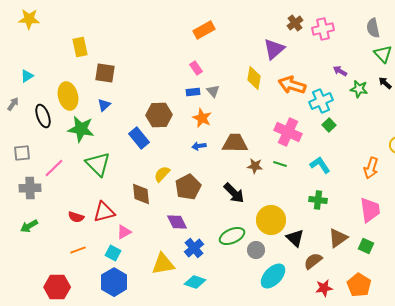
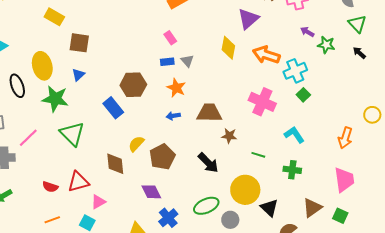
yellow rectangle: (80, 47) -> (54, 17), turned -48
purple arrow: (340, 71) -> (307, 32), moved
green star: (359, 89) -> (326, 45), moved
green line: (280, 164) -> (258, 155), moved

